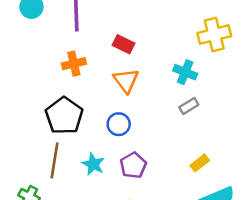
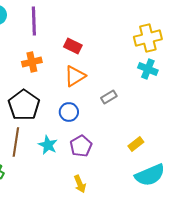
cyan cross: (185, 72) -> (148, 69), moved
orange triangle: (126, 81) -> (75, 76), turned 35
gray rectangle: (189, 106) -> (109, 97), moved

